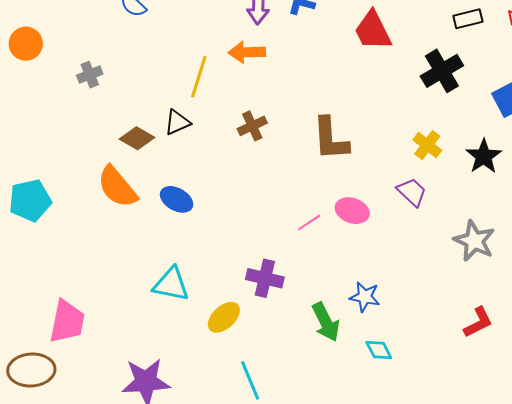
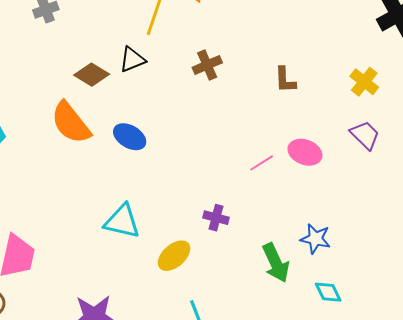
brown L-shape: (331, 139) -> (285, 80), size x0.6
yellow cross: (427, 145) -> (364, 82), moved
purple cross: (265, 278) -> (216, 218), size x0.7

